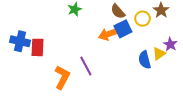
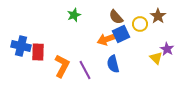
yellow triangle: (159, 54) -> (156, 58), turned -40
blue semicircle: (145, 60) -> (113, 64), moved
orange L-shape: (62, 77) -> (62, 66), moved

